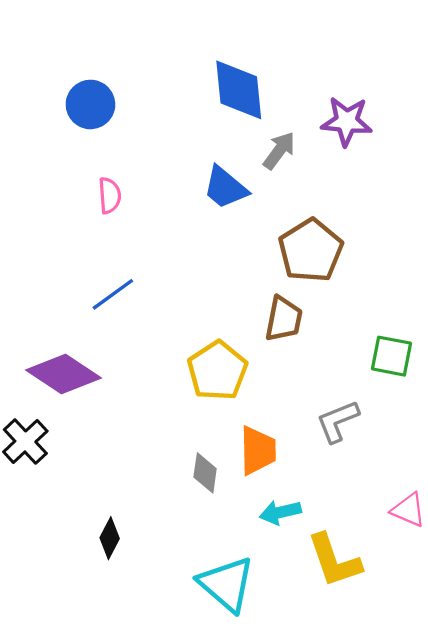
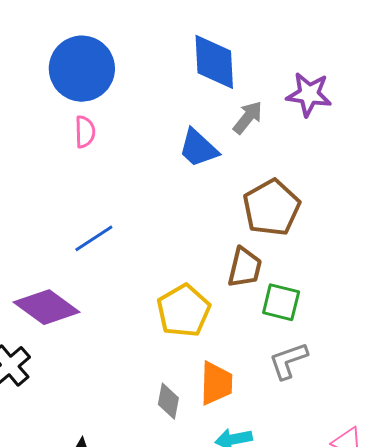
blue circle: (90, 104) -> (82, 69), size x1.5
pink semicircle: (110, 195) -> (85, 132), moved
green square: (392, 356) -> (281, 302), moved

